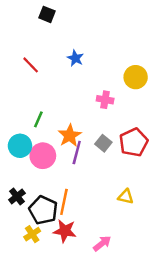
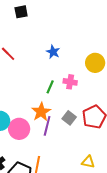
black square: (47, 14) -> (21, 12), turned -32
blue star: (75, 58) -> (53, 52), moved
green line: (38, 119) -> (50, 87), moved

